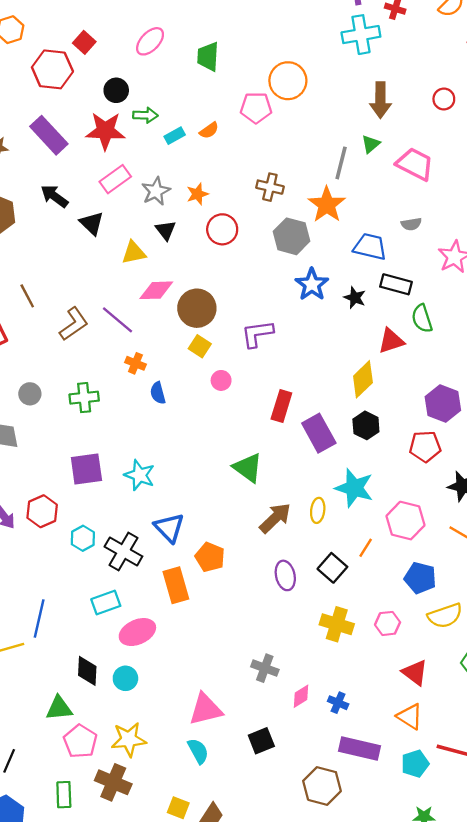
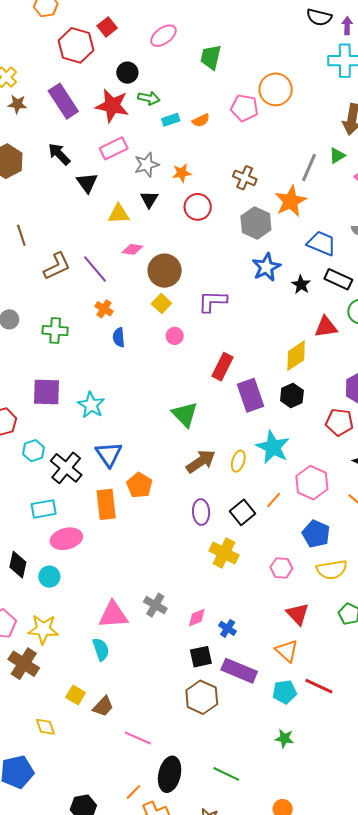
pink diamond: (156, 290) -> (132, 249), size x0.7
yellow cross: (337, 624) -> (224, 553), moved
gray cross: (265, 668) -> (155, 605), moved
black square: (261, 741) -> (201, 657), moved

